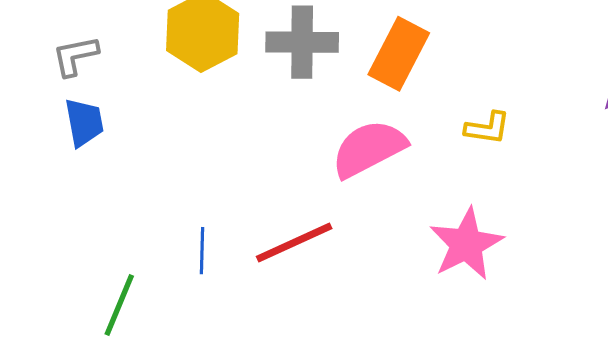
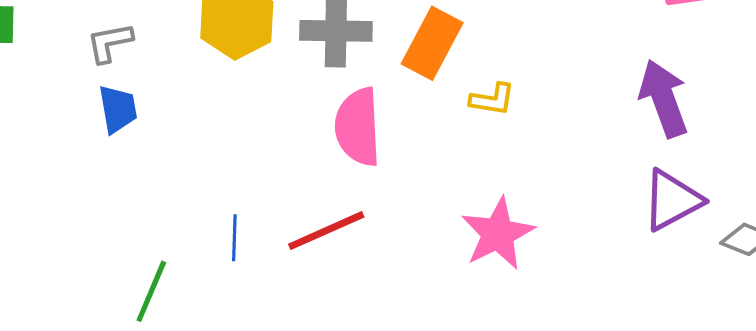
yellow L-shape: (487, 128) -> (492, 99), moved
pink semicircle: (369, 149) -> (358, 127), moved, turned -66

